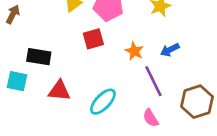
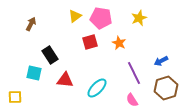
blue arrow: (170, 50) -> (161, 61), moved
orange star: (134, 51) -> (119, 43), moved
black rectangle: (39, 57) -> (50, 55), turned 48

